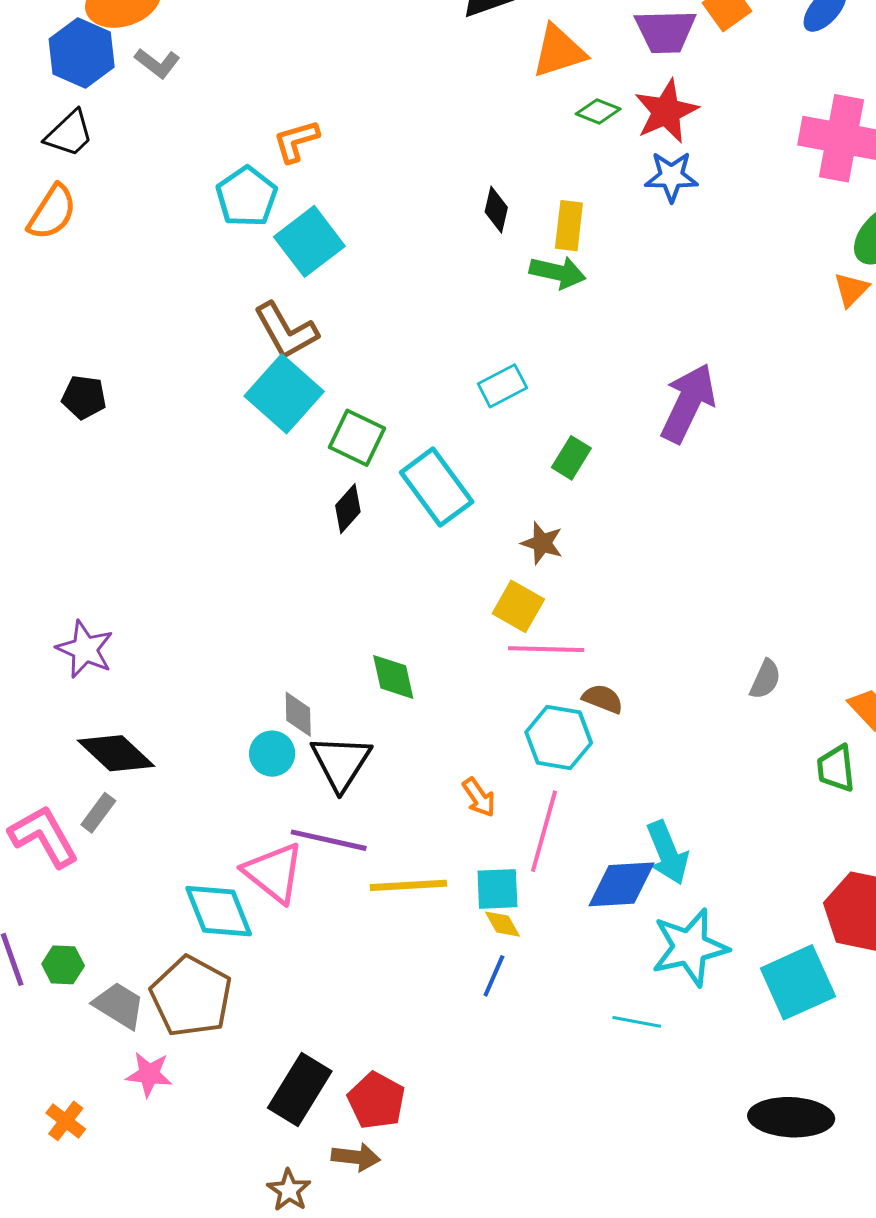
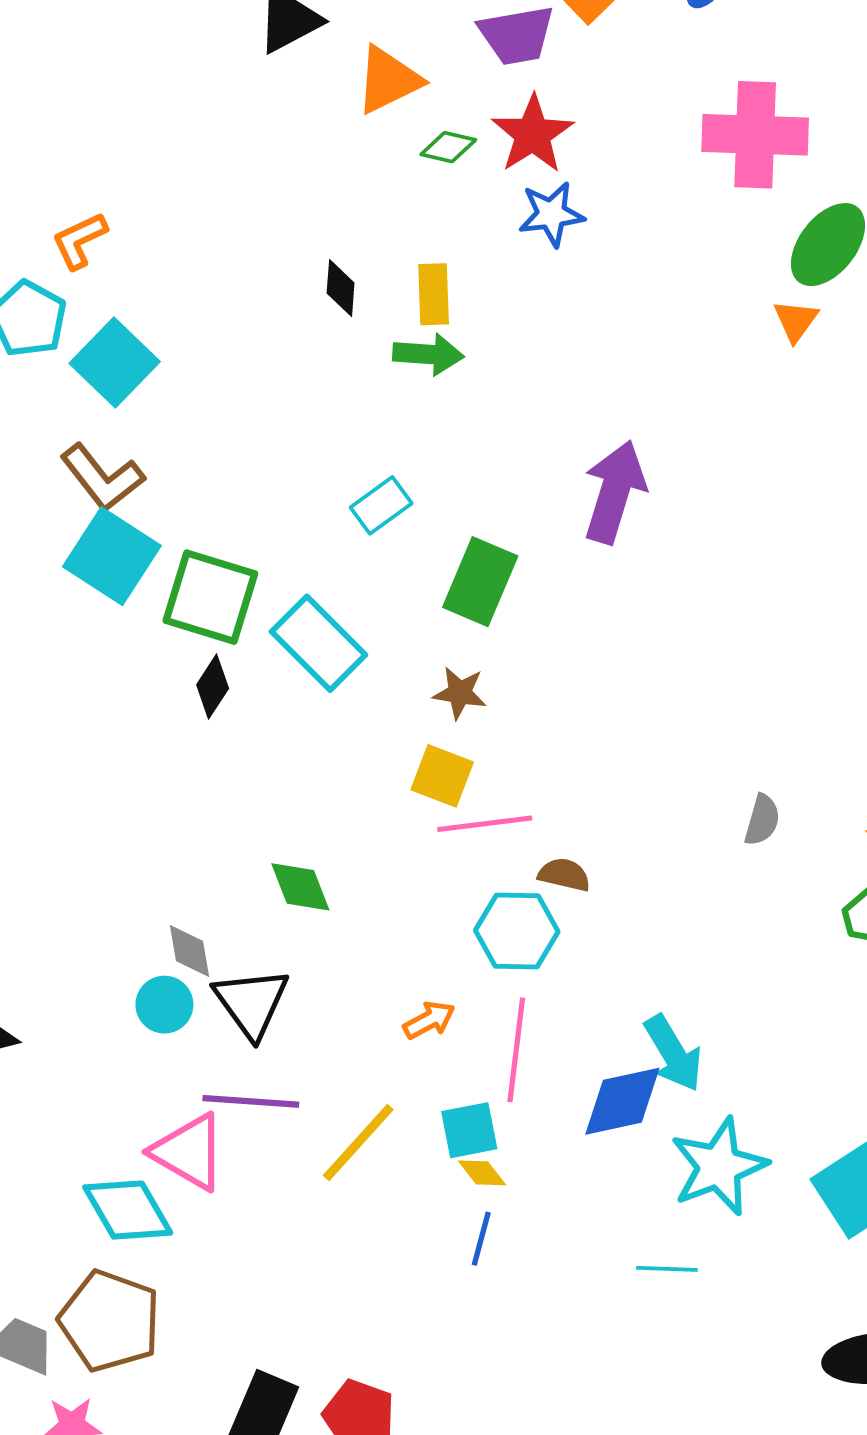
green square: (357, 438) -> (210, 597), size x1.4
green rectangle: (571, 458) -> (480, 582), size x1.6
orange arrow: (479, 797) -> (429, 1020), turned -75
yellow line: (408, 885) -> (358, 1143), turned -36

